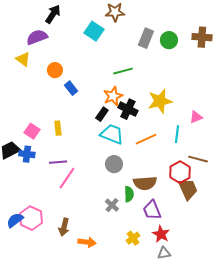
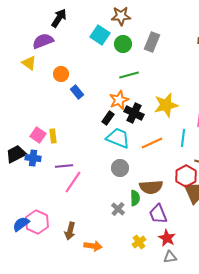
green circle: (169, 40) -> (123, 44), moved
yellow rectangle: (58, 128) -> (53, 136), moved

